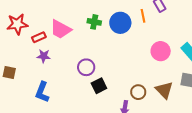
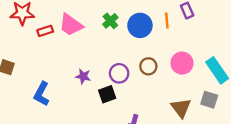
green cross: (94, 22) -> (110, 21), turned 32
purple star: (44, 56) -> (83, 76), moved
purple circle: (86, 67) -> (119, 73), moved
brown circle: (138, 92) -> (148, 66), moved

